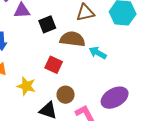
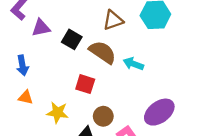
black square: (47, 24) -> (72, 39), turned -30
brown semicircle: (72, 39) -> (103, 52), turned 35

